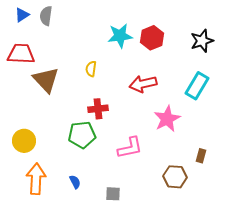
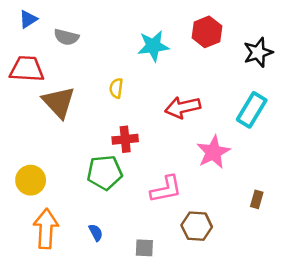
gray semicircle: (46, 16) -> (66, 37), moved, turned -84
red hexagon: (152, 38) -> (207, 32), moved
brown hexagon: (175, 177) -> (197, 226), moved

